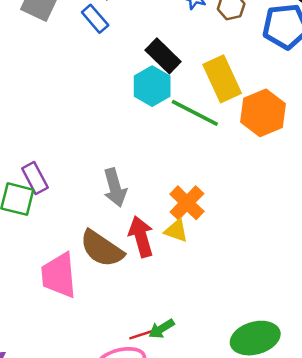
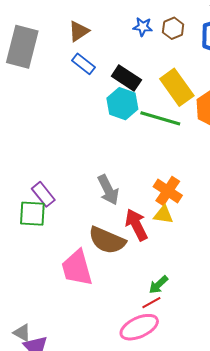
blue rectangle: (95, 19) -> (84, 64), moved
green arrow: (162, 329) -> (158, 285), moved

